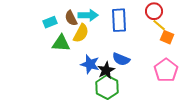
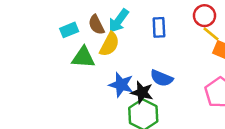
cyan arrow: (88, 15) -> (119, 21), turned 126
blue rectangle: (119, 20) -> (159, 27), size x0.7
black star: (106, 70) -> (142, 92), turned -30

